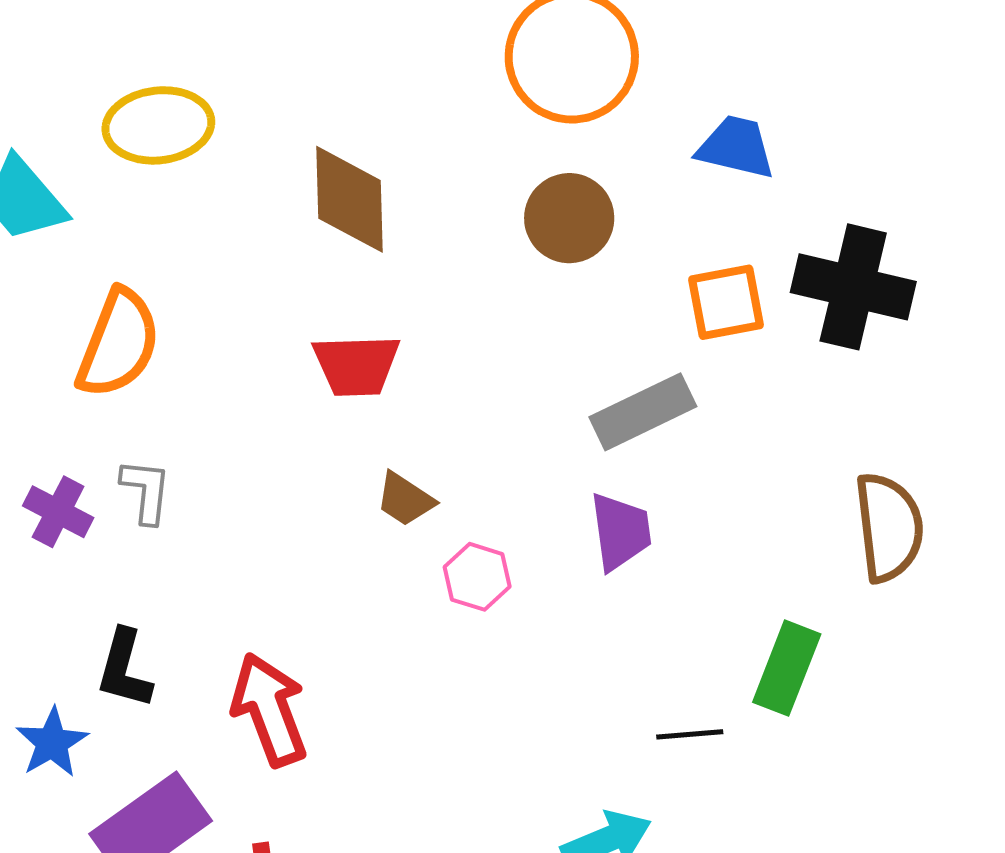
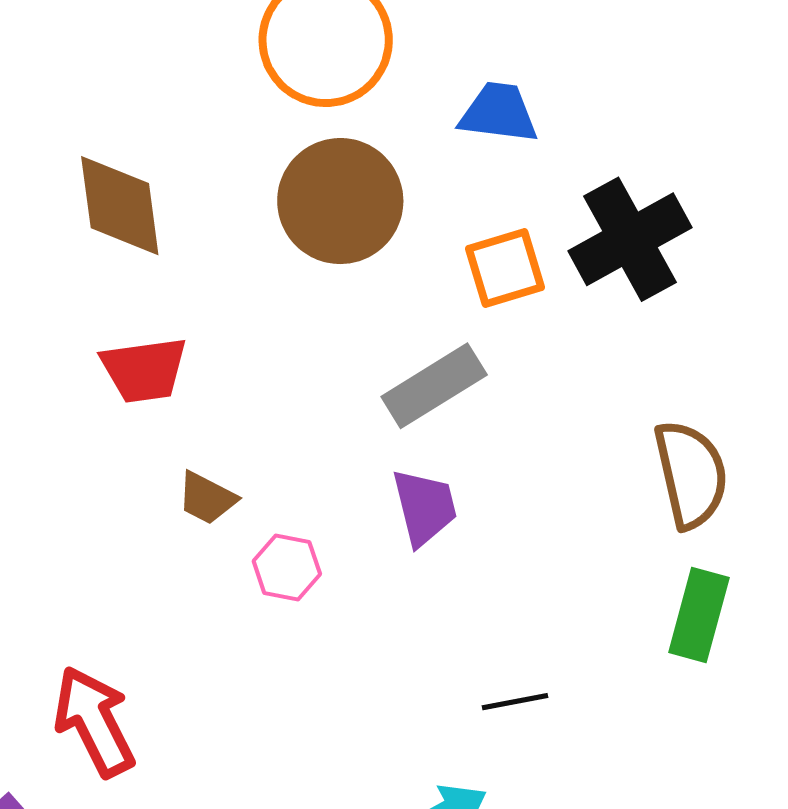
brown circle: (569, 218) -> (340, 201), size x1.4
black cross: (853, 287) -> (630, 239), turned -36
green rectangle: (787, 668) -> (699, 615), moved

